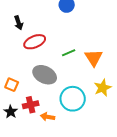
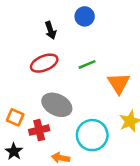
black arrow: (19, 23) -> (51, 30), moved
green line: (69, 53) -> (87, 64), moved
red cross: (31, 105) -> (39, 130), moved

